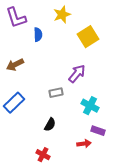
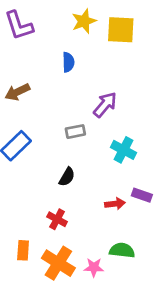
blue semicircle: (38, 35) -> (68, 62), moved
yellow square: (88, 37) -> (121, 30), moved, turned 35
purple rectangle: (98, 131) -> (142, 195), moved

